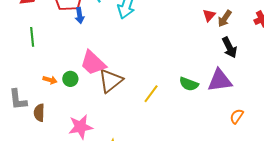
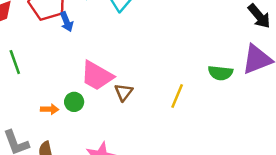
brown triangle: (111, 81) -> (124, 92), size x0.6

